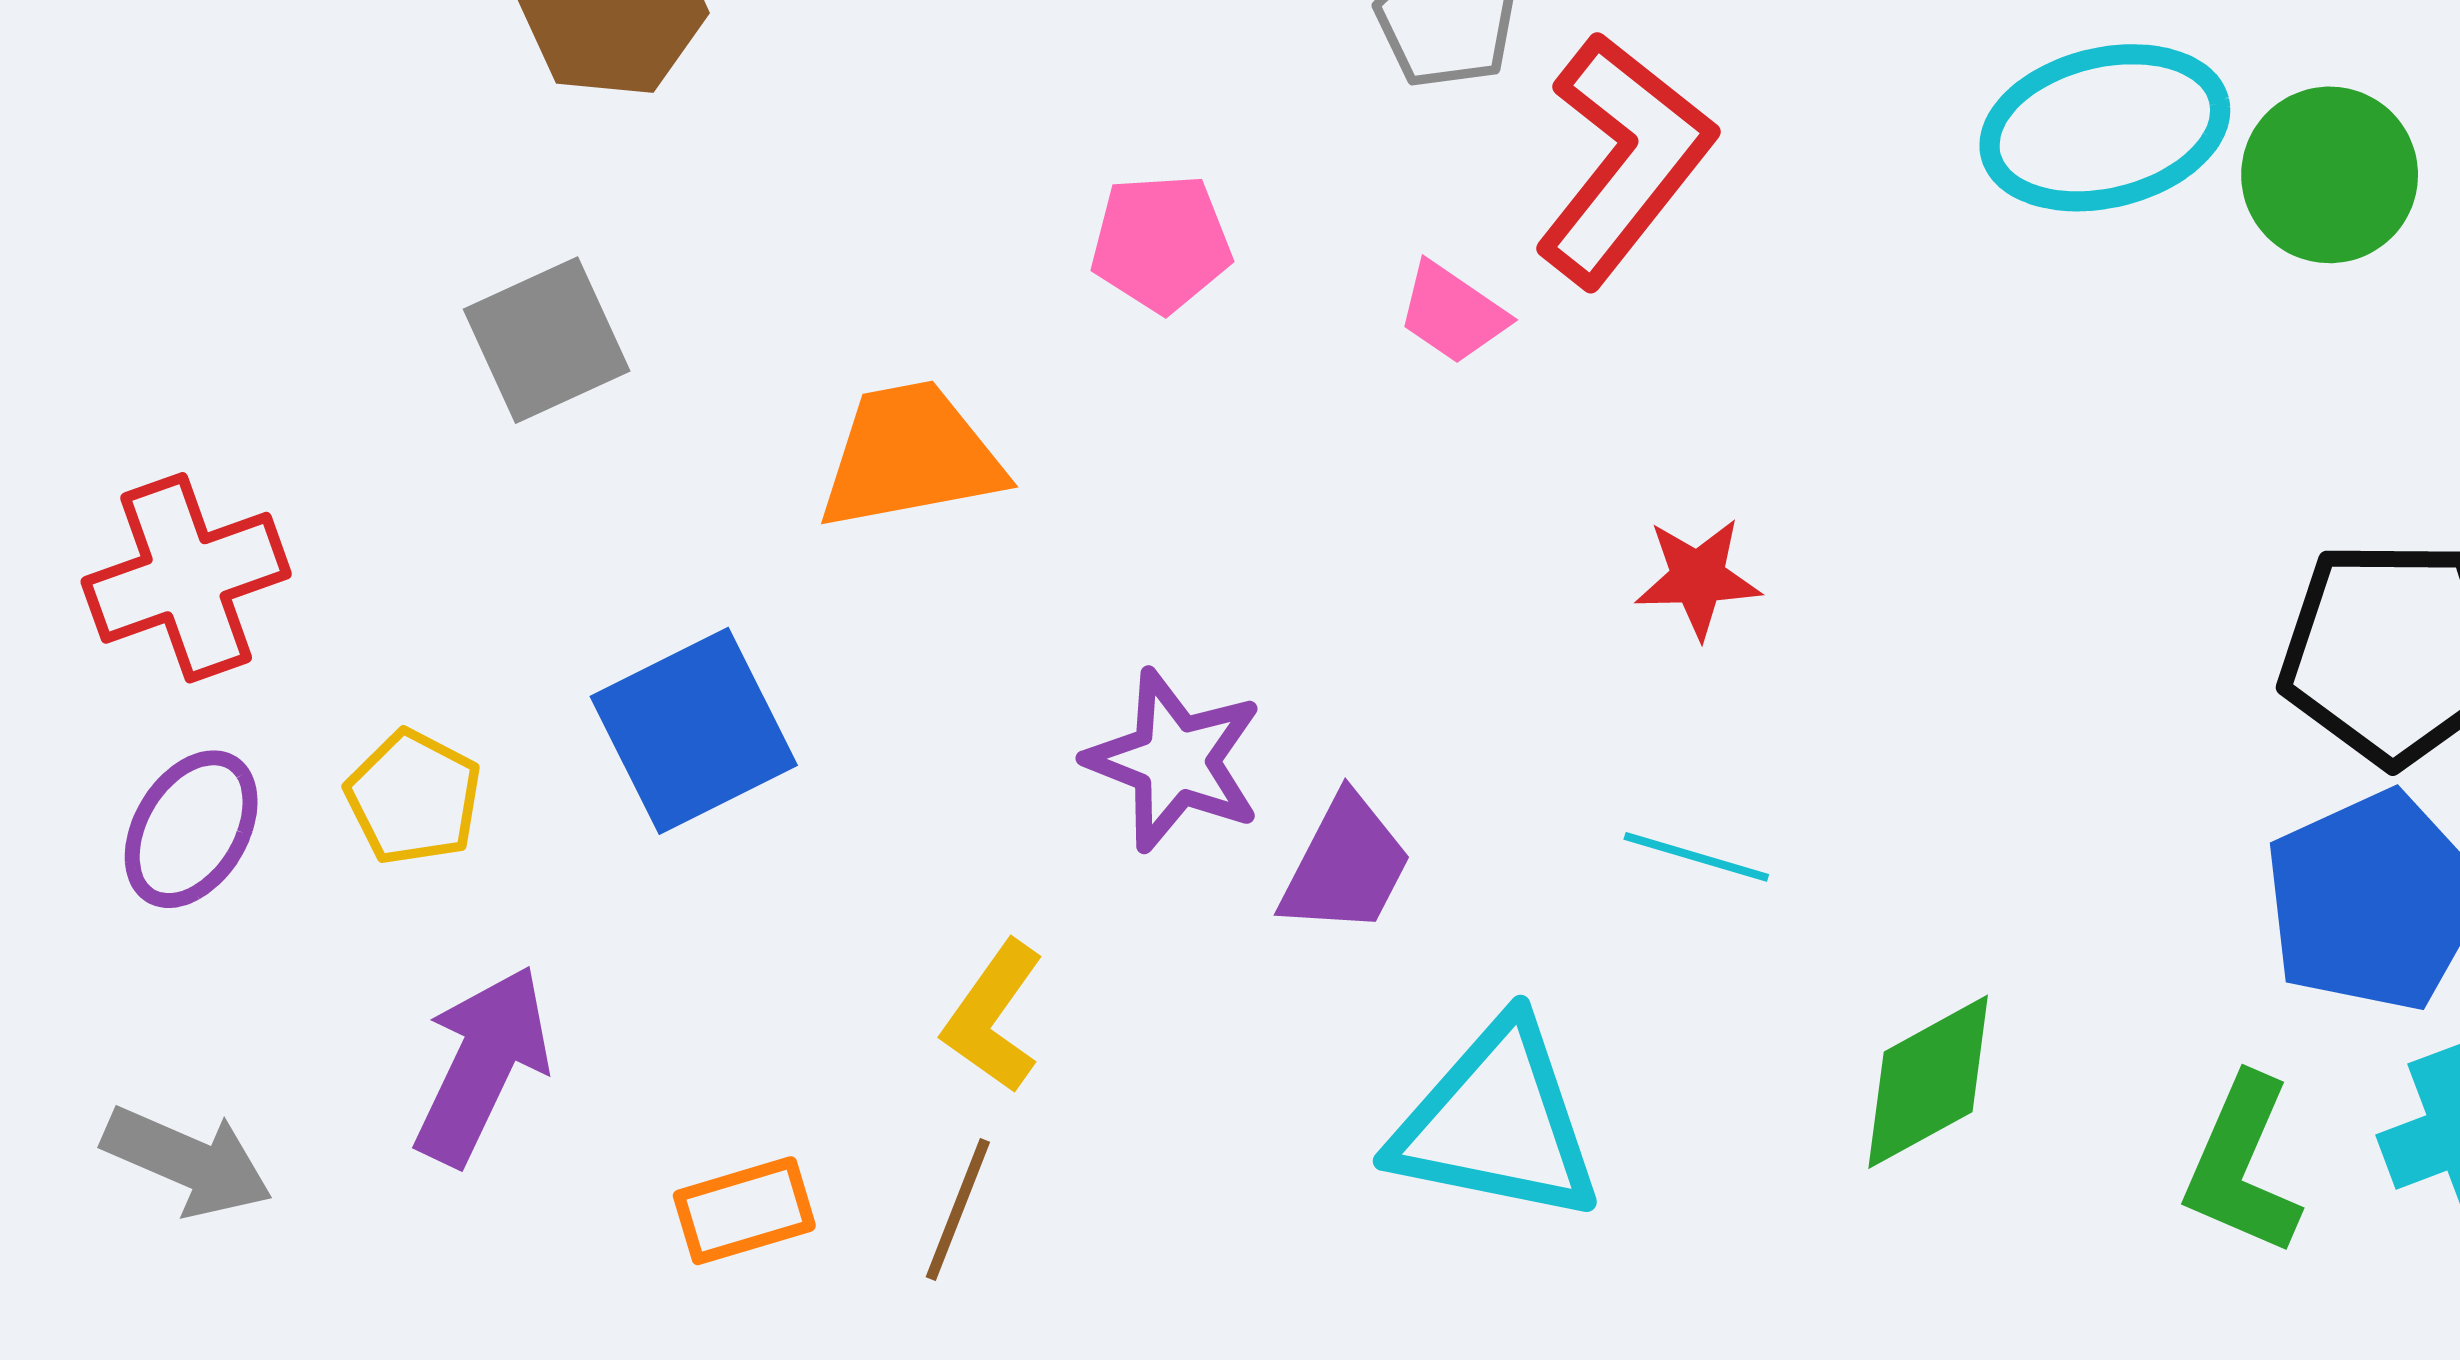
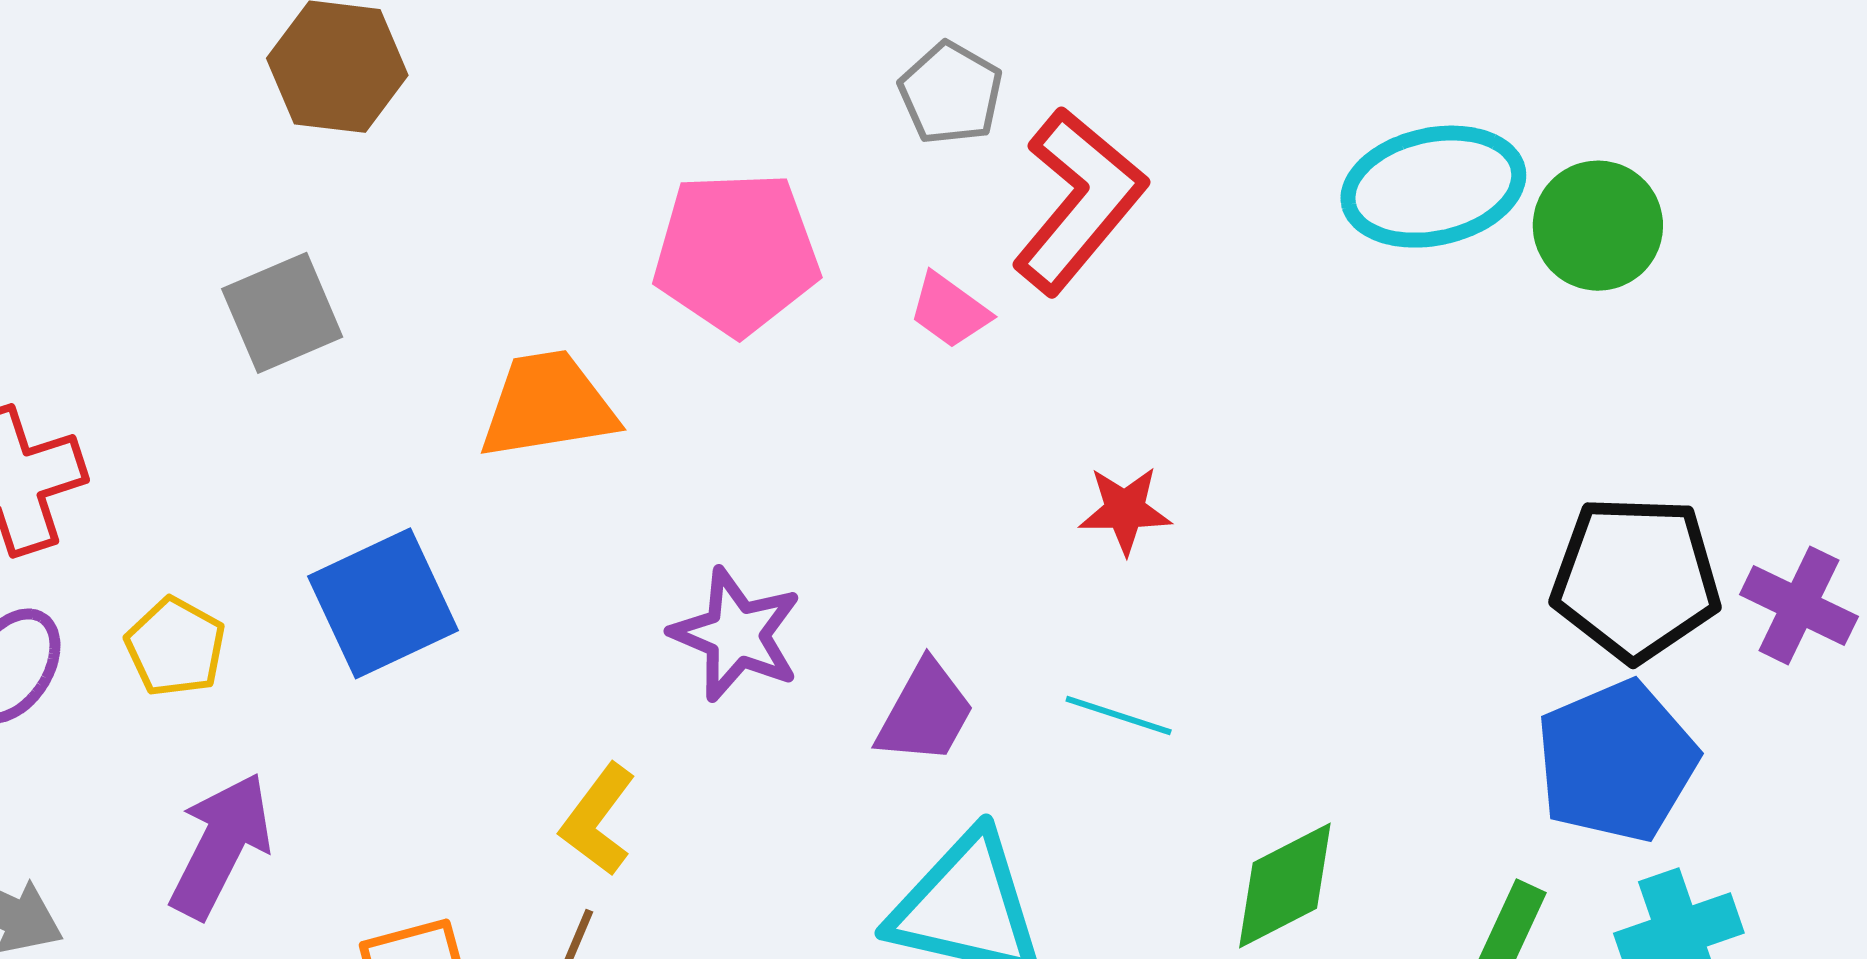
pink pentagon: (1161, 243) -> (736, 253), size x1.6
purple trapezoid: (1346, 865) -> (925, 713), moved

